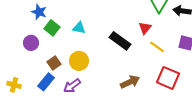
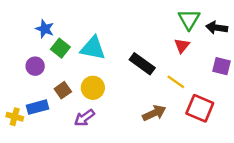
cyan triangle: (79, 28) -> (93, 48), size x1.6
red triangle: (145, 28) -> (182, 46), moved
yellow line: (157, 47) -> (176, 82), moved
blue rectangle: (46, 82) -> (38, 107), moved, turned 36

